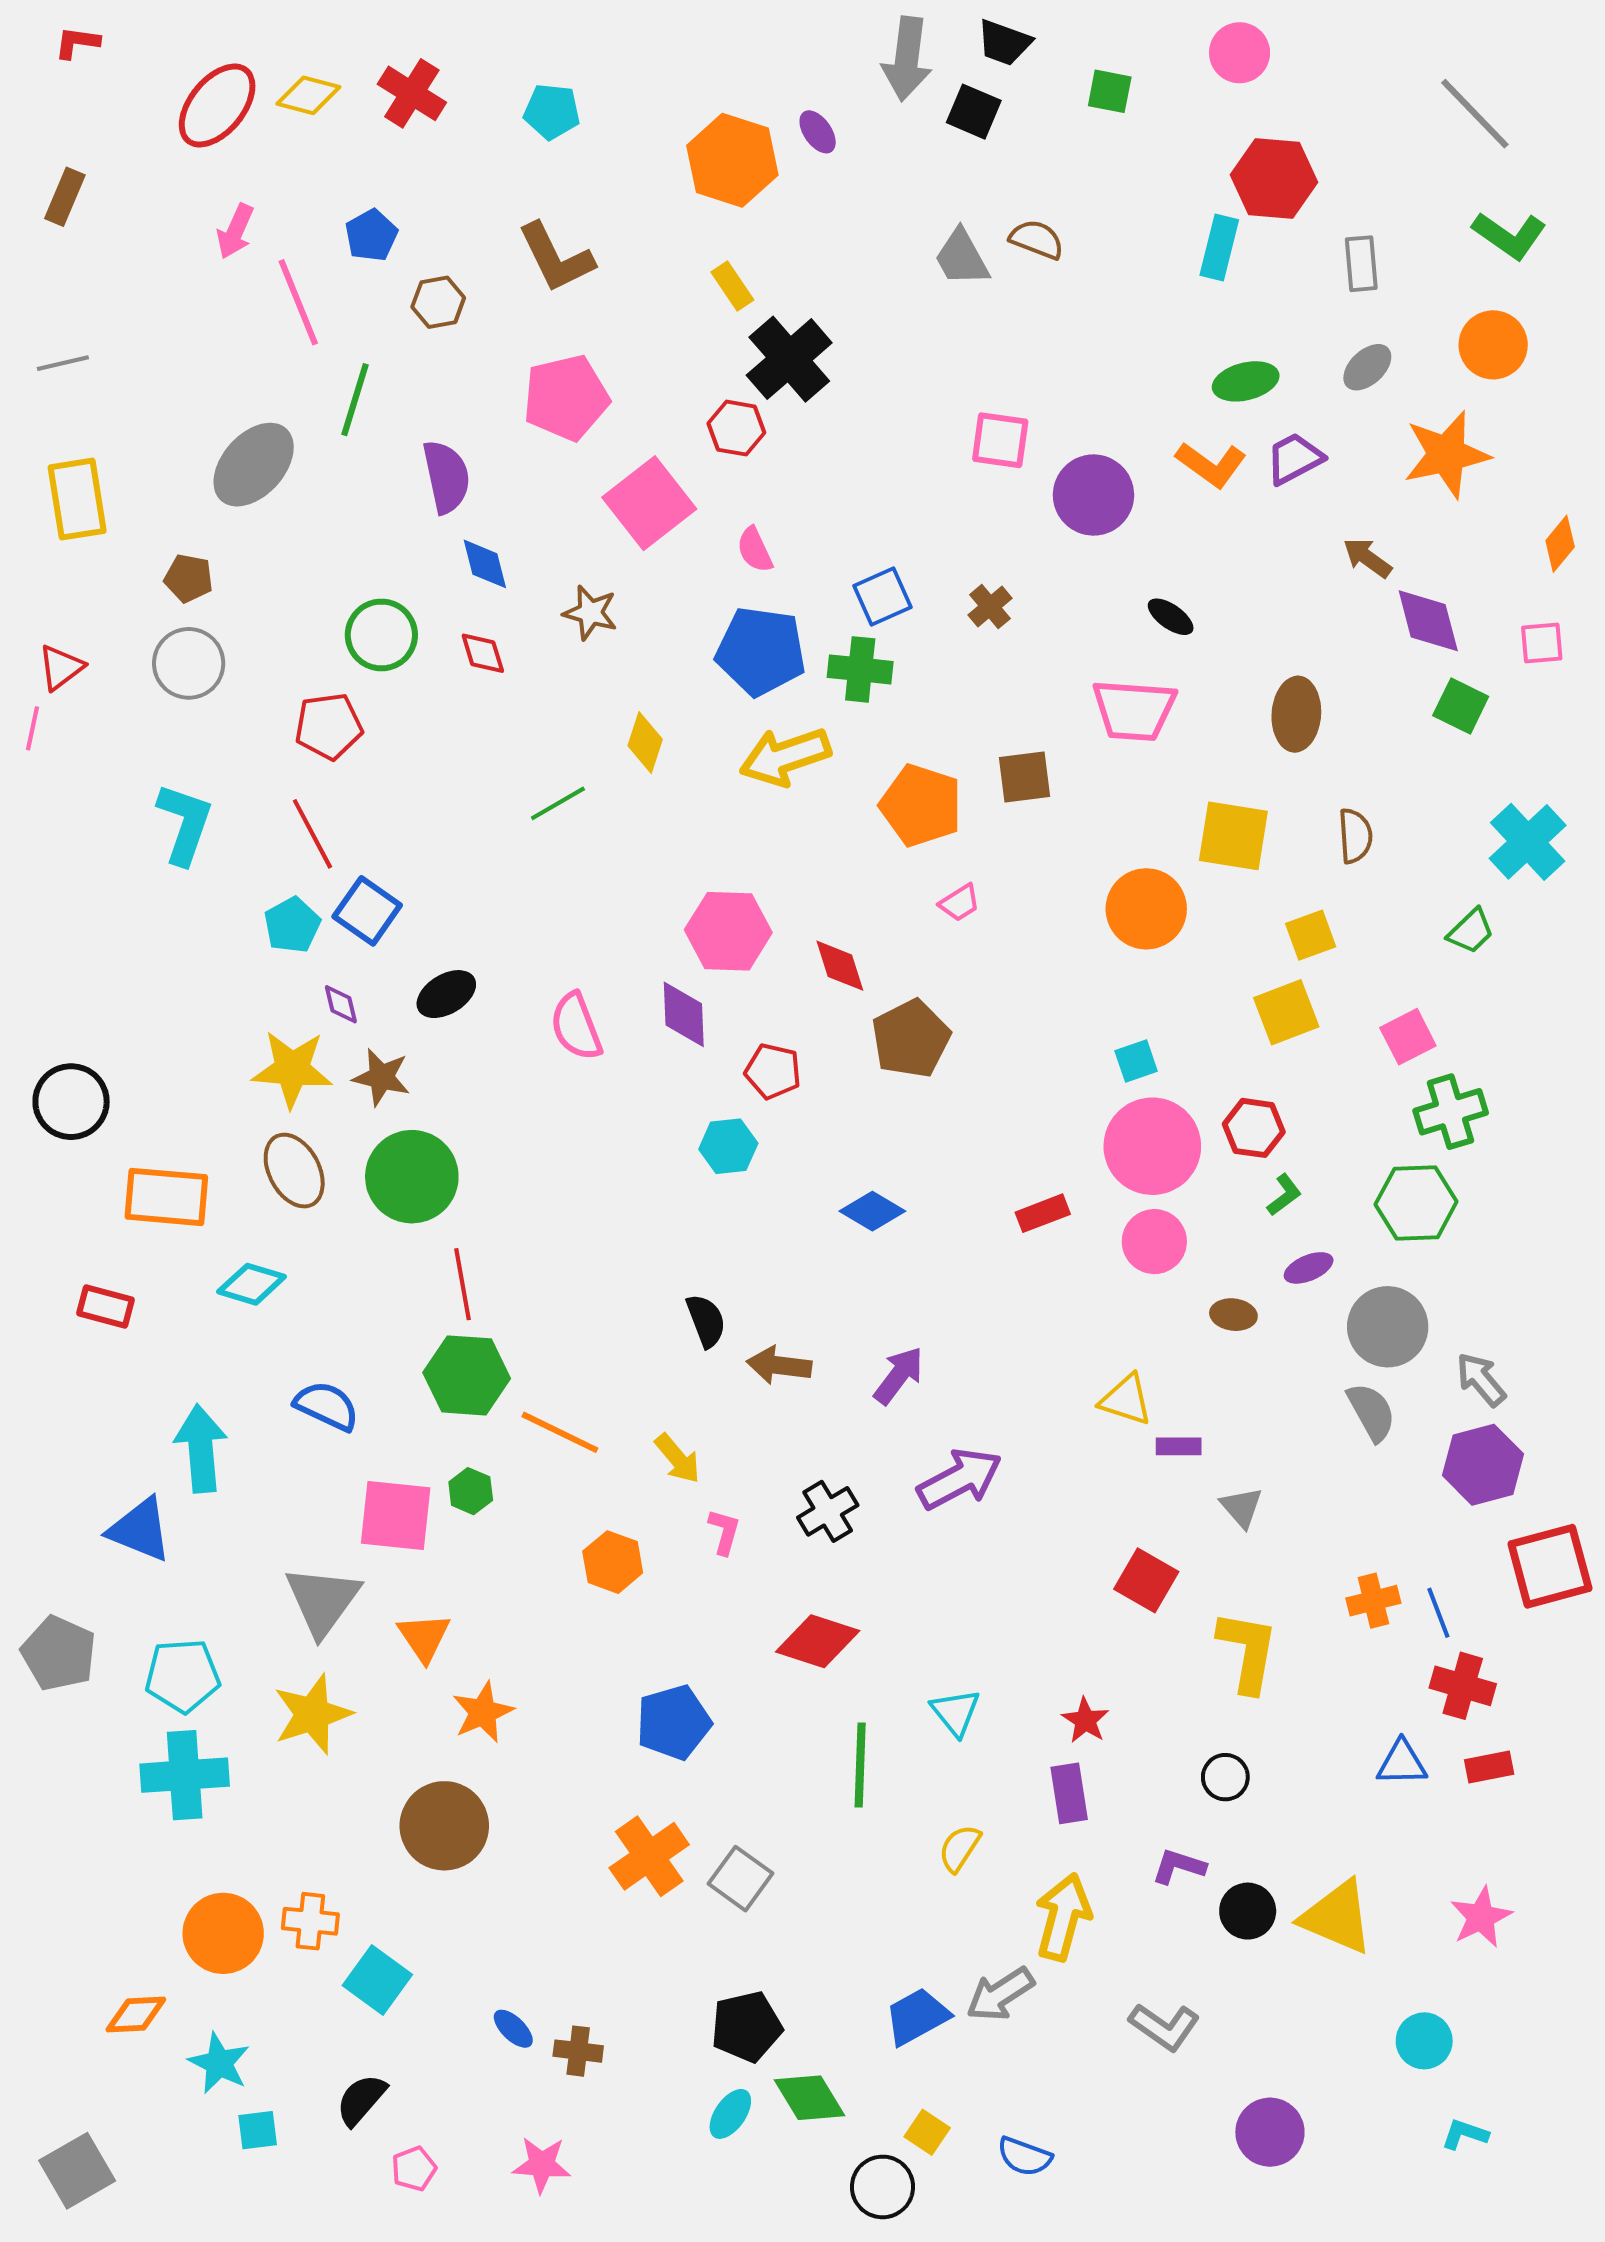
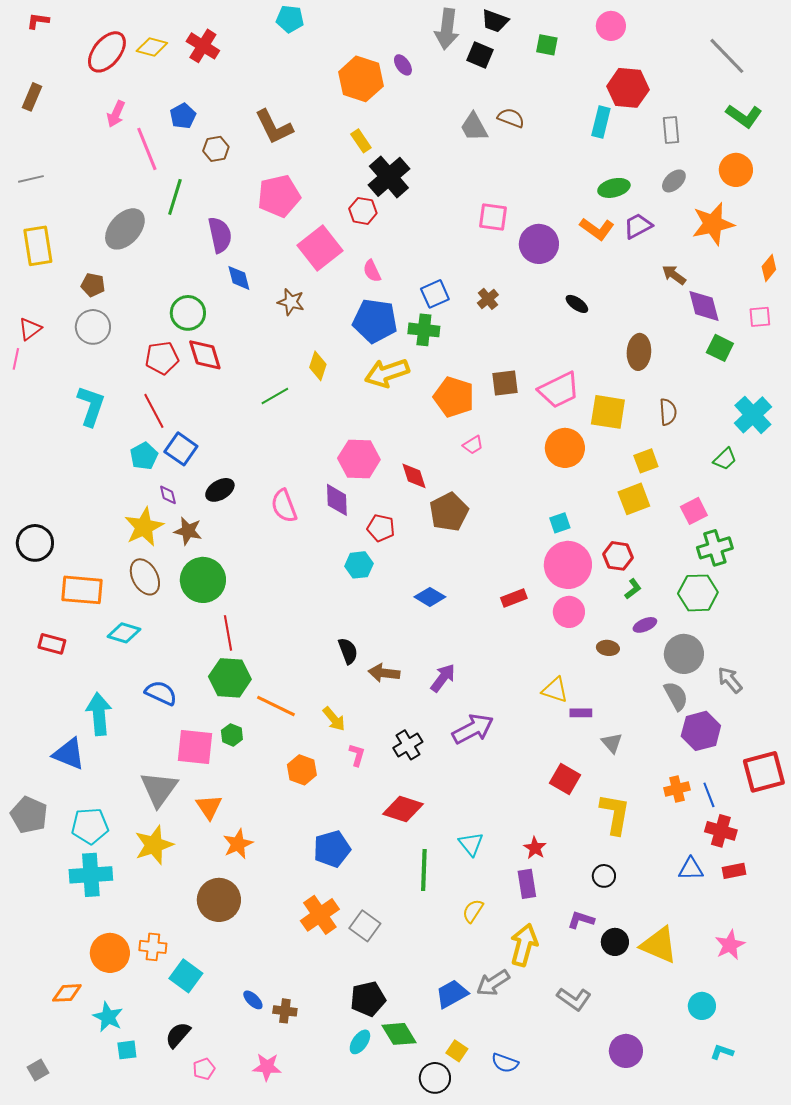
cyan pentagon: (552, 112) -> (290, 19), moved
red diamond: (483, 653) -> (205, 355), moved, size x1.5
pink trapezoid: (1134, 710) -> (559, 390), moved, turned -30
yellow star: (292, 1069) -> (144, 527), turned -30
purple hexagon: (1483, 1465) -> (701, 731), moved
gray square: (77, 2171) -> (38, 1070), size x0.6

